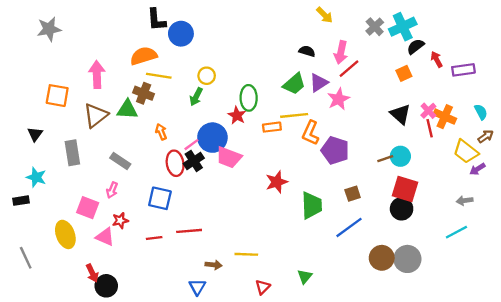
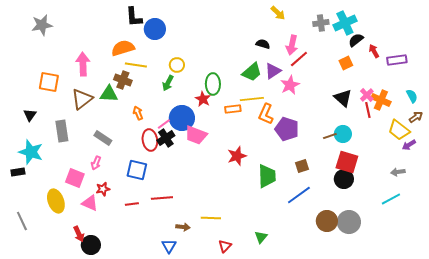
gray cross: (375, 27) -> (321, 23), turned 35
cyan star: (36, 177) -> (31, 152), size x1.4

